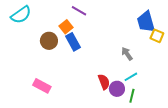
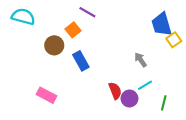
cyan semicircle: (21, 15) -> (23, 17), turned -130
yellow square: (157, 36) -> (174, 40), turned 32
blue rectangle: (73, 42) -> (81, 61), moved
green line: (132, 96) -> (164, 103), moved

